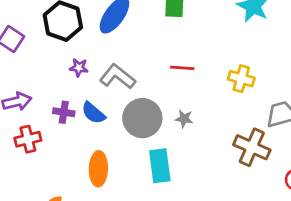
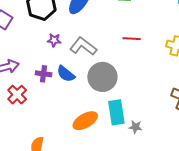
gray star: (184, 119) -> (135, 127), moved
red cross: (28, 139) -> (17, 95), turned -30
orange ellipse: (98, 169) -> (85, 121), moved, turned 60

